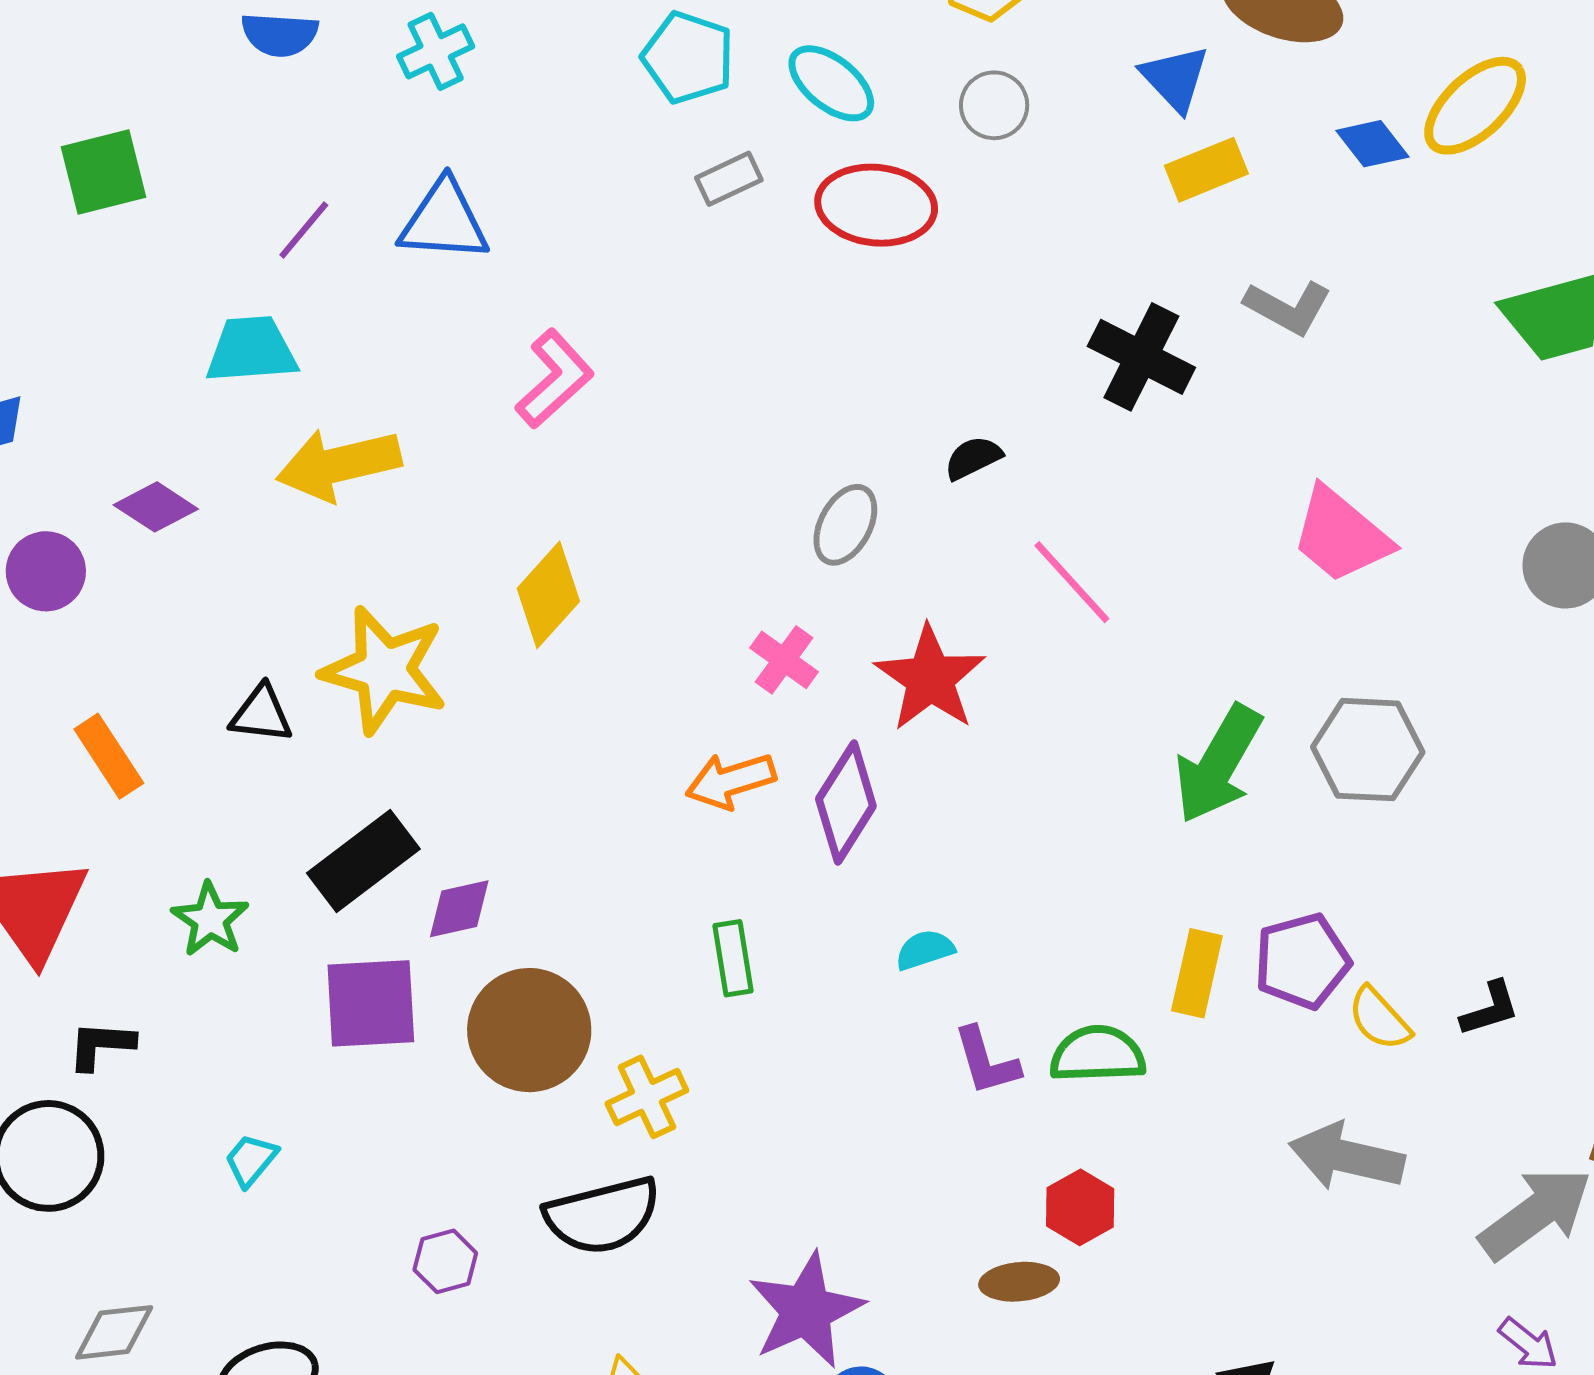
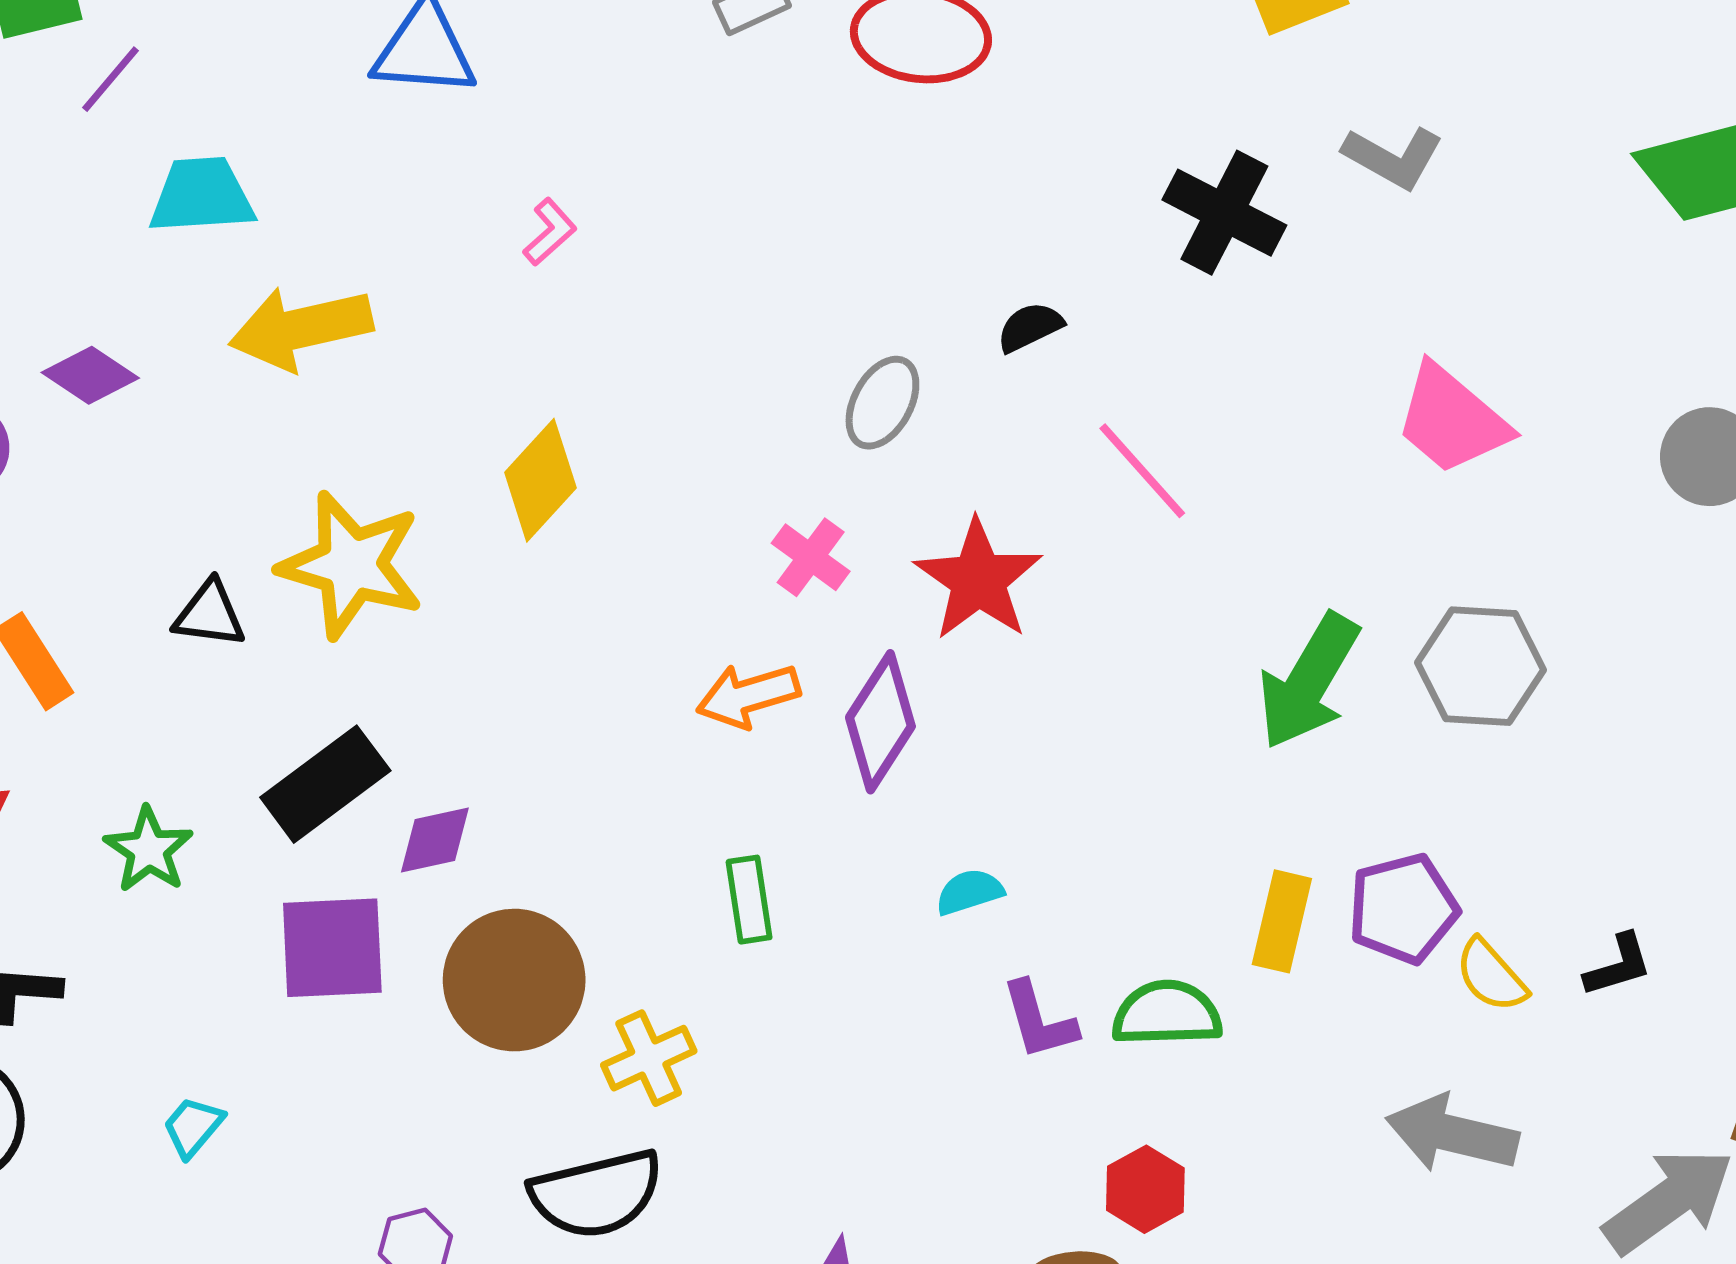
purple line: (304, 230) -> (111, 79), moved
pink L-shape: (555, 379) -> (550, 232), size x0.6

